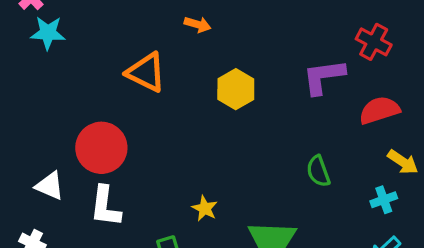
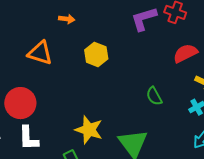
purple L-shape: (324, 77) -> (144, 19), moved
yellow star: (205, 208) -> (89, 130), size x1.8

